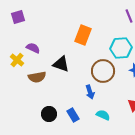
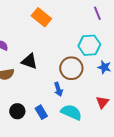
orange rectangle: (83, 35) -> (41, 17), moved, turned -72
cyan semicircle: (103, 115) -> (71, 112), size x1.5

